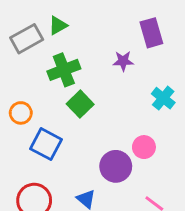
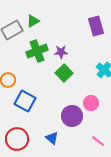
purple star: (123, 61) -> (61, 52), moved
green square: (80, 104) -> (64, 73), moved

